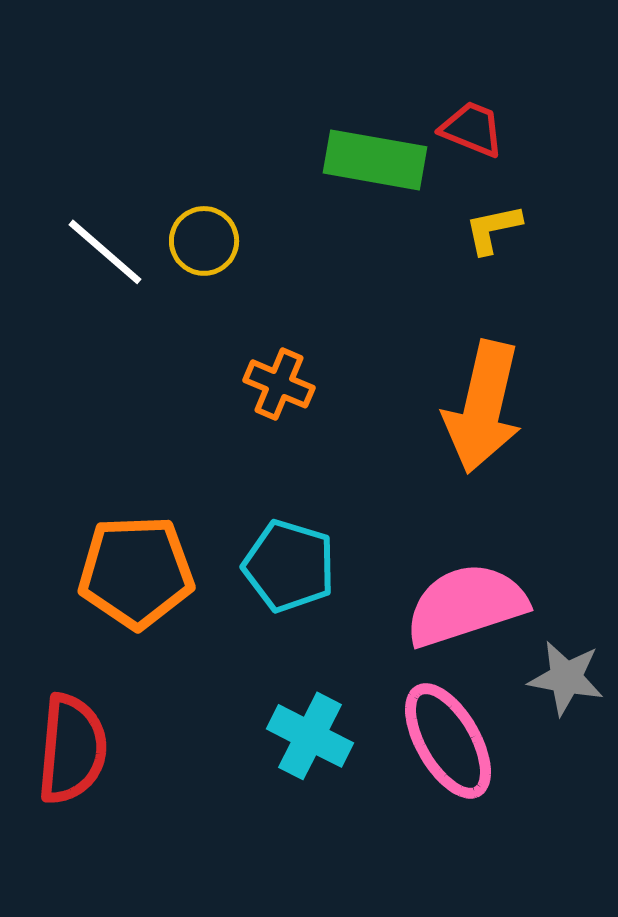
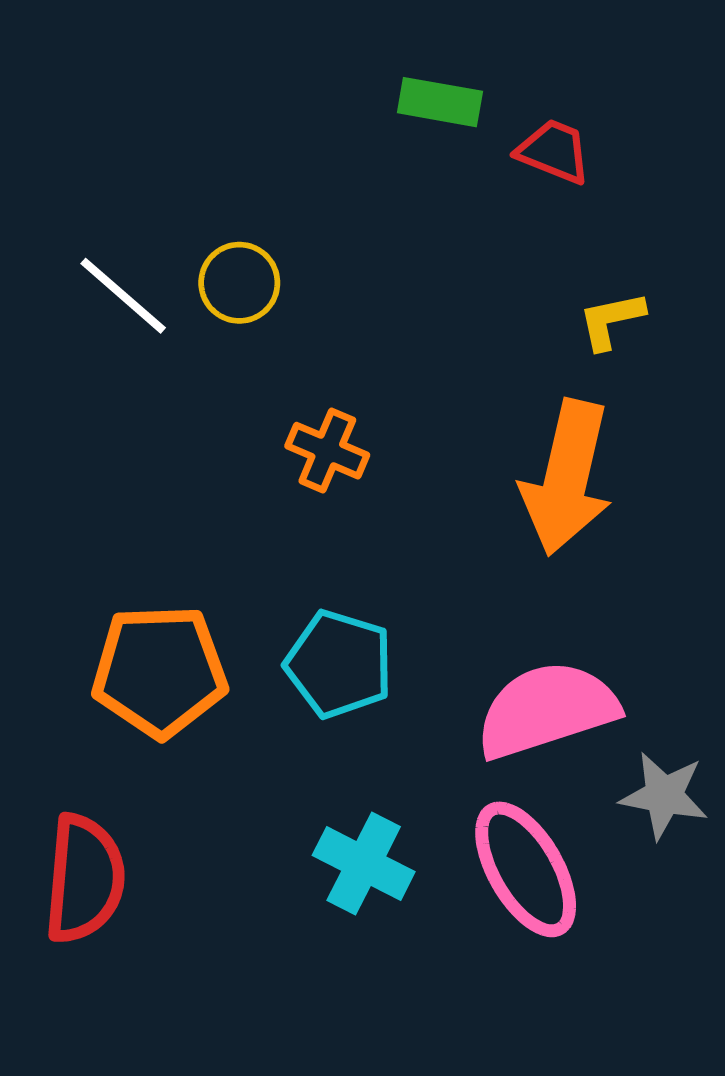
green rectangle: (375, 160) -> (440, 102), moved, size x0.7
yellow L-shape: (493, 229) -> (611, 320), moved

